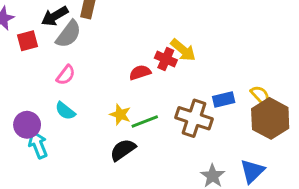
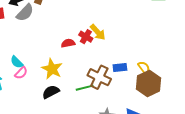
pink semicircle: (66, 75) -> (21, 73), moved
yellow star: (120, 115) -> (52, 69), size x1.5
green line: (145, 121) -> (85, 88), moved

